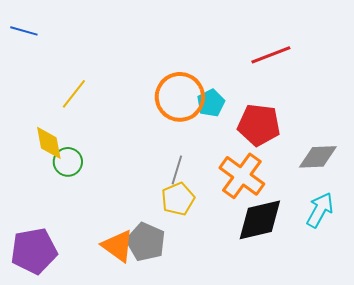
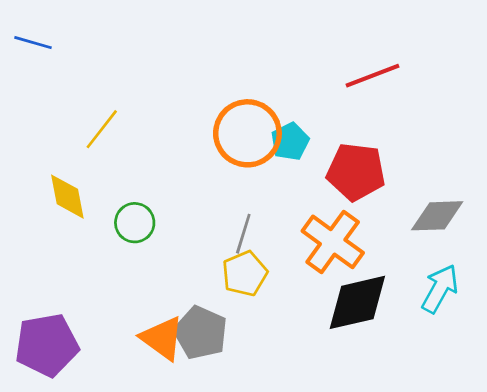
green circle: (68, 162) -> (135, 223), moved

